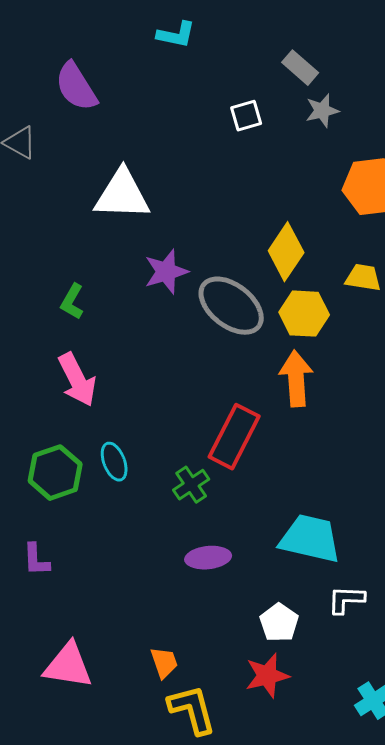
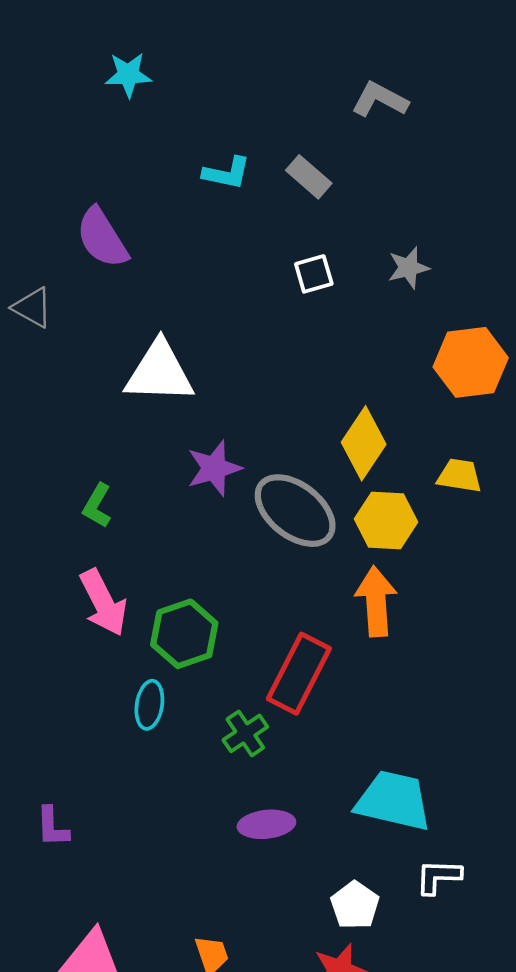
gray rectangle: (300, 68) -> (309, 177), moved
cyan ellipse: (114, 462) -> (149, 705), turned 30
green hexagon: (55, 473) -> (184, 634), moved

